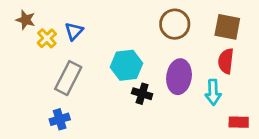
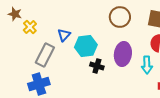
blue triangle: (74, 31) -> (64, 35), moved
blue cross: (60, 119) -> (39, 84), size x1.5

